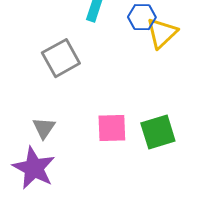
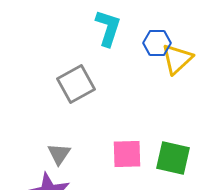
green square: (158, 132) -> (173, 158), turned 30

